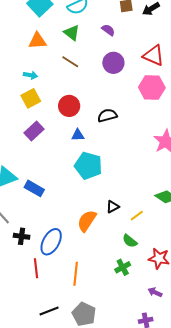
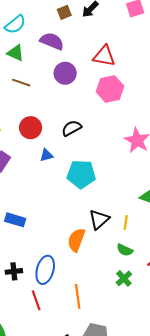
purple semicircle: (108, 30) -> (52, 41), size x1.6
cyan pentagon: (88, 166) -> (81, 174), moved
black triangle: (113, 207) -> (99, 219), size x1.5
yellow line: (137, 216) -> (126, 223), turned -32

